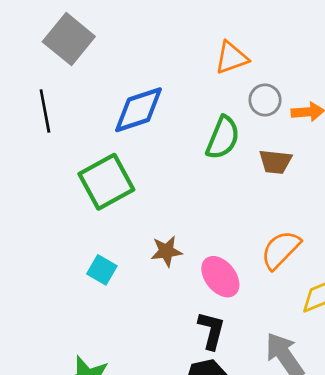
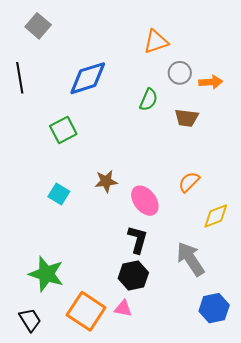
gray square: (69, 39) -> (38, 26), size x0.7
green semicircle: (223, 138) -> (149, 100), size x0.7
green square: (106, 182) -> (63, 130), size x0.7
orange semicircle: (281, 250) -> (189, 182), size x0.7

